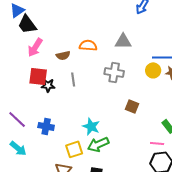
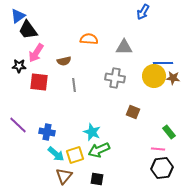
orange semicircle: (88, 45) -> (89, 39), moved
yellow circle: (153, 70) -> (154, 76), size x1.5
black star: (48, 85) -> (19, 66), moved
cyan arrow: (18, 148) -> (56, 154), moved

